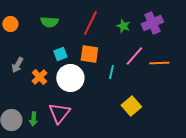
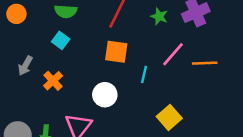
cyan square: (60, 54) -> (61, 40), moved, turned -32
white circle: (70, 78) -> (105, 95), moved, size x0.7

